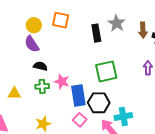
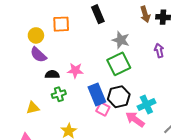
gray star: (117, 23) -> (121, 40), moved
black rectangle: (96, 33) -> (98, 14), moved
pink star: (62, 82) -> (75, 70), moved
pink square: (80, 120) -> (103, 109), moved

